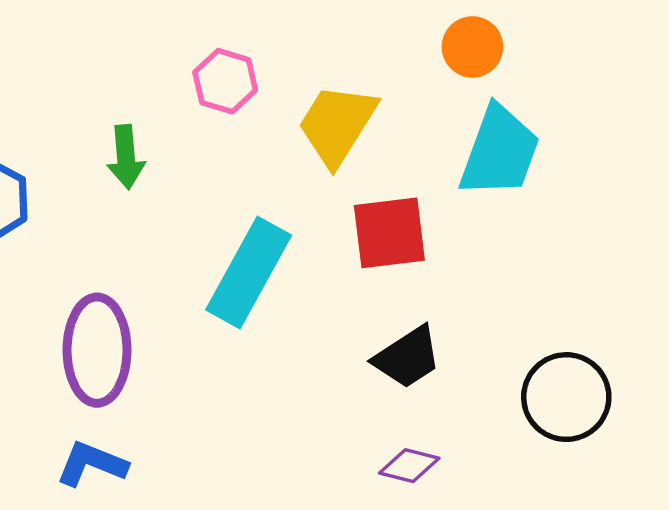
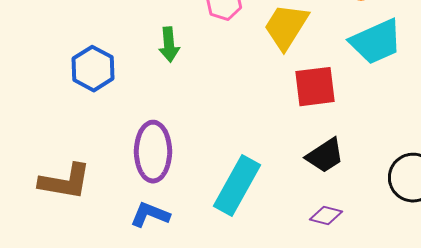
cyan trapezoid: (499, 152) -> (376, 42), turned 46
cyan rectangle: (249, 273) -> (237, 186), moved

